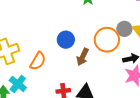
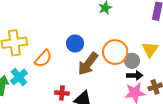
gray circle: (124, 29) -> (132, 61), moved
brown arrow: (83, 57) -> (88, 64), size x1.4

